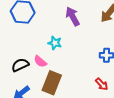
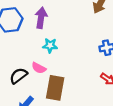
purple arrow: (73, 16) -> (41, 18), moved, turned 48

